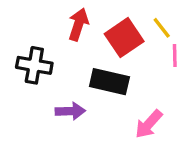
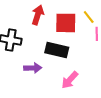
red square: (124, 38) -> (66, 23), turned 35
pink arrow: (149, 124) -> (70, 80), moved

